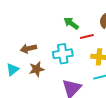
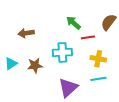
brown arrow: (28, 49) -> (26, 33), moved

